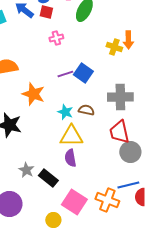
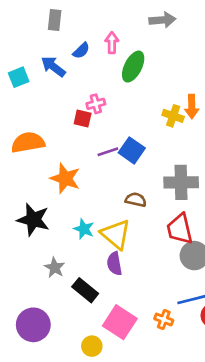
red square: (46, 12) -> (83, 118), moved
cyan star: (65, 112) -> (84, 229), moved
yellow triangle: (71, 136) -> (116, 234), turned 40
gray star: (26, 170) -> (55, 268), moved
orange cross: (107, 200) -> (164, 319), size x0.6

